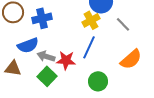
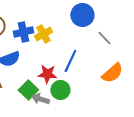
yellow cross: (91, 20) -> (43, 34), moved
gray arrow: (46, 56) -> (40, 99), moved
green circle: (98, 81) -> (60, 90), moved

